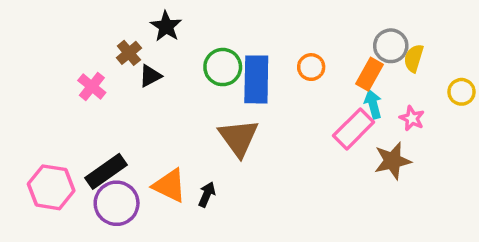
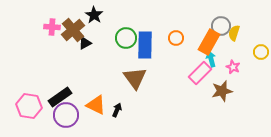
brown cross: (129, 53) -> (73, 30), size x1.6
orange rectangle: (370, 74) -> (209, 42), size x1.4
pink cross: (92, 87) -> (52, 27), moved, turned -35

